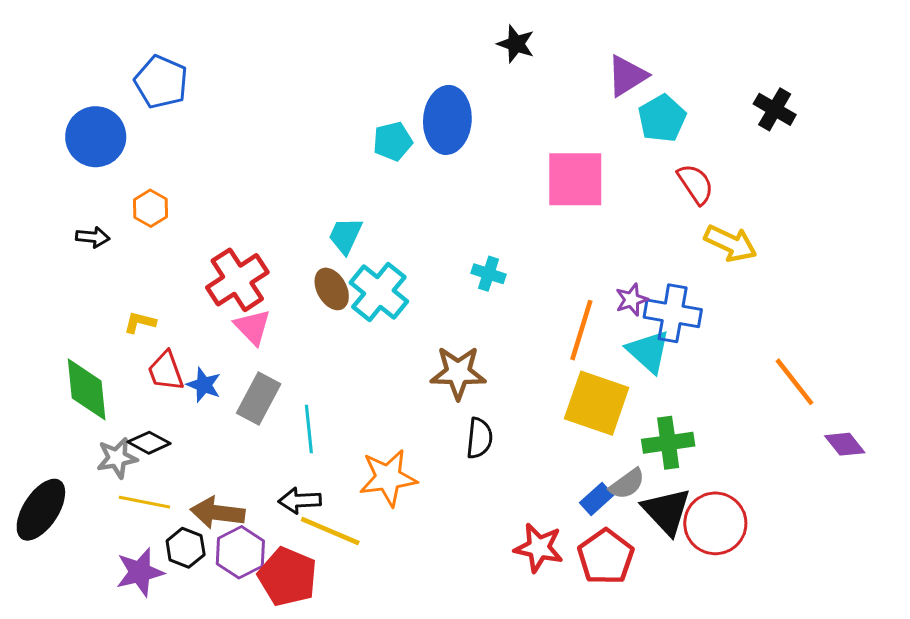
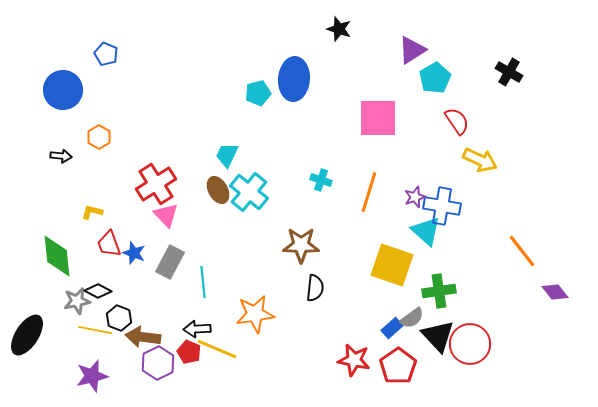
blue pentagon: (161, 82) -> (106, 54), size x0.7
orange line: (581, 330) -> (369, 192), moved
black hexagon: (186, 548) -> (119, 318), moved
red pentagon: (288, 577) -> (189, 352), moved, size x0.6

